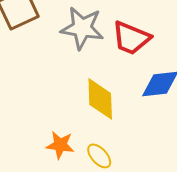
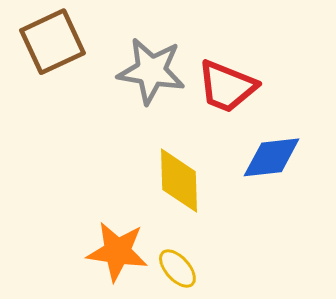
orange star: (60, 145) -> (117, 252), size x1.4

